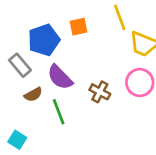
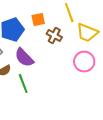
brown cross: (100, 92) -> (54, 36), moved

